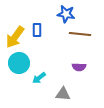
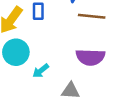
purple semicircle: (79, 67) -> (90, 57), size x1.6

